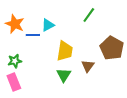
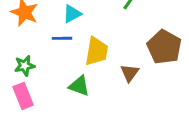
blue line: (33, 35) -> (62, 38), moved
green triangle: (64, 75) -> (79, 86), moved, turned -42

